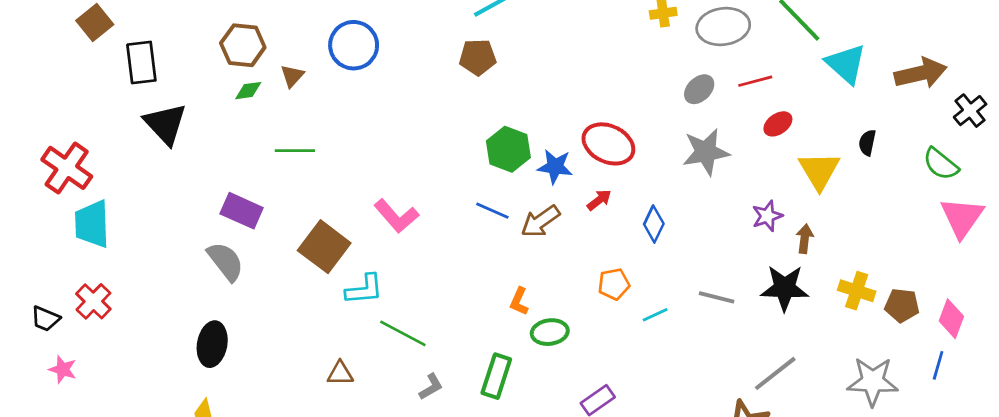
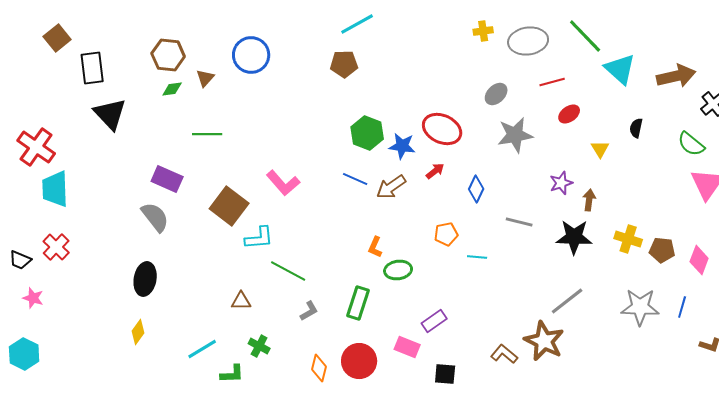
gray ellipse: (699, 89) -> (496, 94), moved
yellow triangle: (819, 171) -> (600, 149), size x0.6
gray line: (717, 297) -> (519, 222), moved
cyan line: (655, 315) -> (477, 257), turned 30
blue line: (938, 365) -> (682, 307), moved

